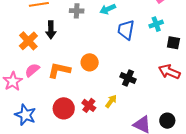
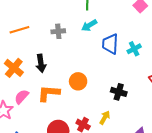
cyan cross: (156, 24) -> (134, 49), moved
black arrow: (51, 30) -> (41, 63), moved

